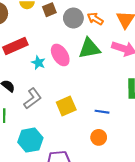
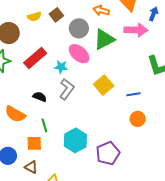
gray circle: (73, 18) -> (79, 28), moved
gray L-shape: (33, 98) -> (67, 89), moved
yellow square: (66, 106) -> (104, 85), moved

